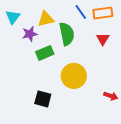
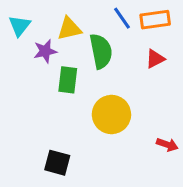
red triangle: (103, 39) -> (155, 59), turned 32
green rectangle: (45, 53) -> (68, 80), turned -60
black square: (43, 99) -> (57, 163), moved

